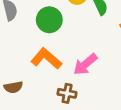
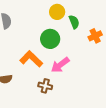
green circle: (49, 20) -> (50, 39), moved

